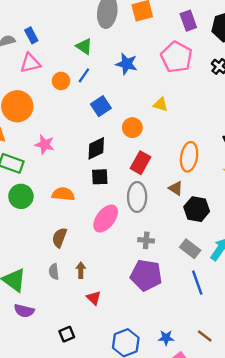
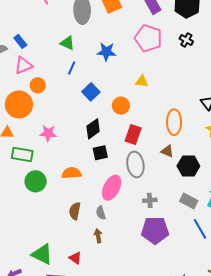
orange circle: (61, 81) -> (38, 85), moved
gray semicircle: (54, 272) -> (101, 213), moved
red triangle: (94, 298) -> (75, 258), moved

